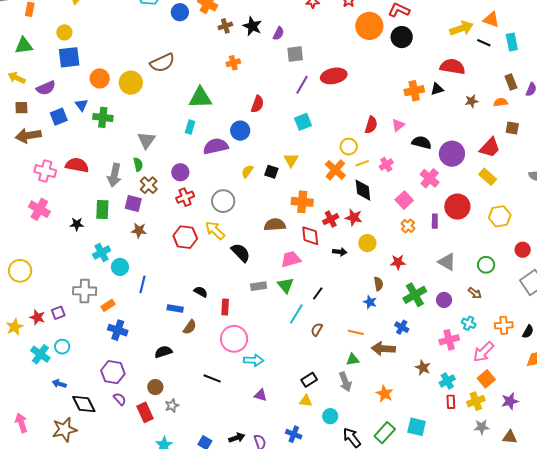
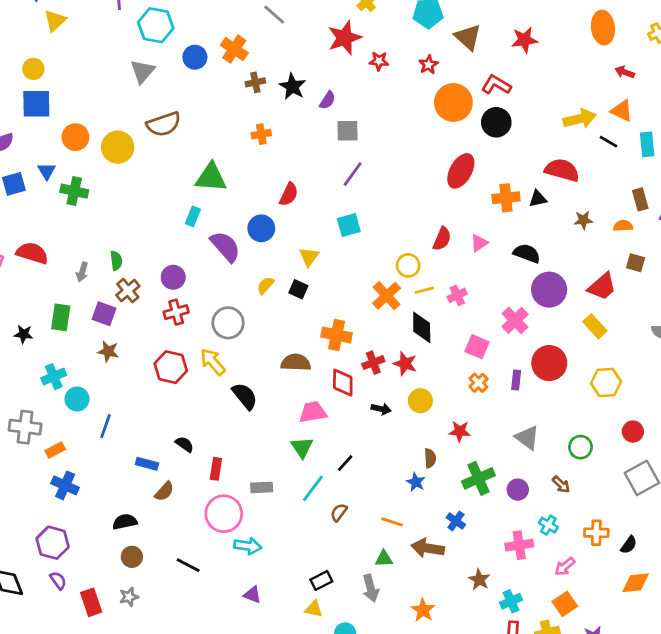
red ellipse: (334, 76) -> (461, 171), moved, turned -55
gray triangle: (146, 140) -> (143, 71), moved
black semicircle: (422, 143) -> (527, 253), moved
purple semicircle: (216, 146) -> (225, 246), turned 55
yellow triangle: (291, 160) -> (309, 257), moved
gray arrow: (114, 175) -> (82, 272), size x0.6
pink square: (404, 200) -> (477, 347), turned -30
gray rectangle: (259, 286) -> (262, 487), moved
pink arrow: (483, 352) -> (565, 566), size x0.7
brown circle: (155, 387) -> (132, 557), moved

